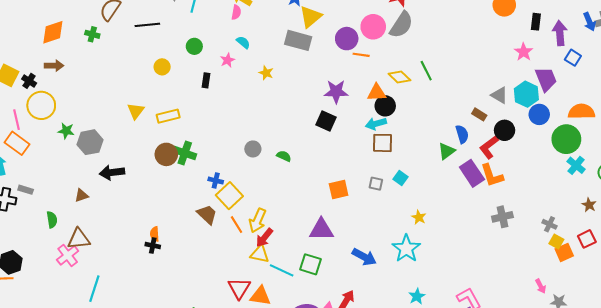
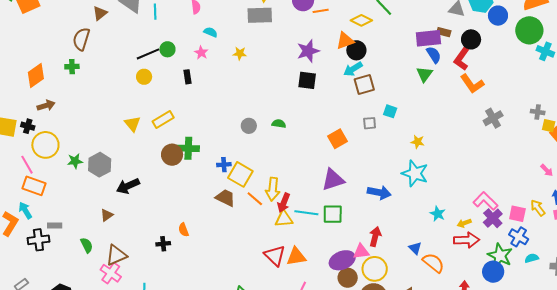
black line: (147, 25) -> (148, 54), moved
purple rectangle: (472, 173) -> (428, 38), moved, turned -45
black cross: (153, 245) -> (163, 244), moved
cyan line: (282, 270) -> (306, 213), moved

